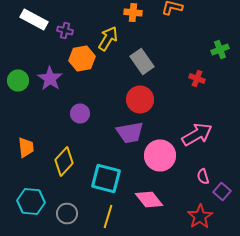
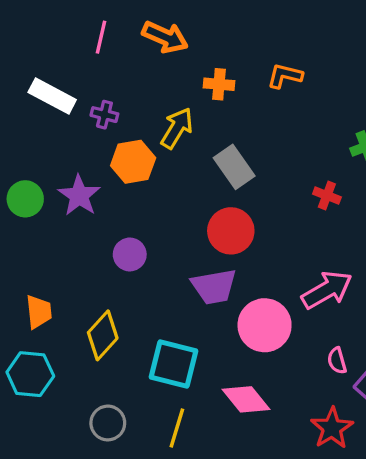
cyan hexagon: (31, 202) -> (30, 374), moved

